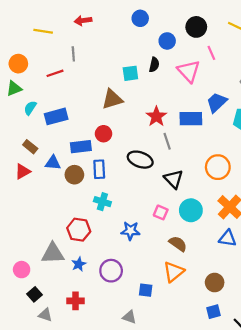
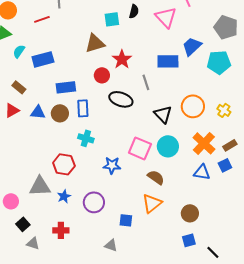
red star: (156, 116) -> (122, 59), moved
red circle: (104, 134) -> (102, 75), moved
blue triangle: (53, 163) -> (38, 112), moved
black triangle: (174, 179) -> (163, 114), moved
pink square: (161, 212) -> (140, 148), size x1.6

